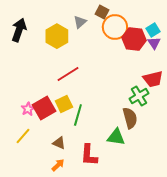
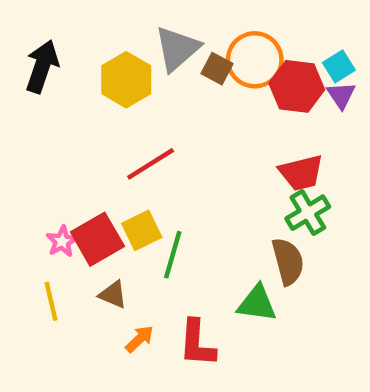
brown square: (102, 12) -> (217, 69), moved
gray triangle: (80, 22) -> (177, 49), size x1.6
red trapezoid: (153, 79) -> (301, 173), moved
yellow line: (23, 136) -> (51, 301), turned -54
brown triangle: (59, 143) -> (113, 295), moved
orange arrow: (58, 165) -> (140, 339), moved

